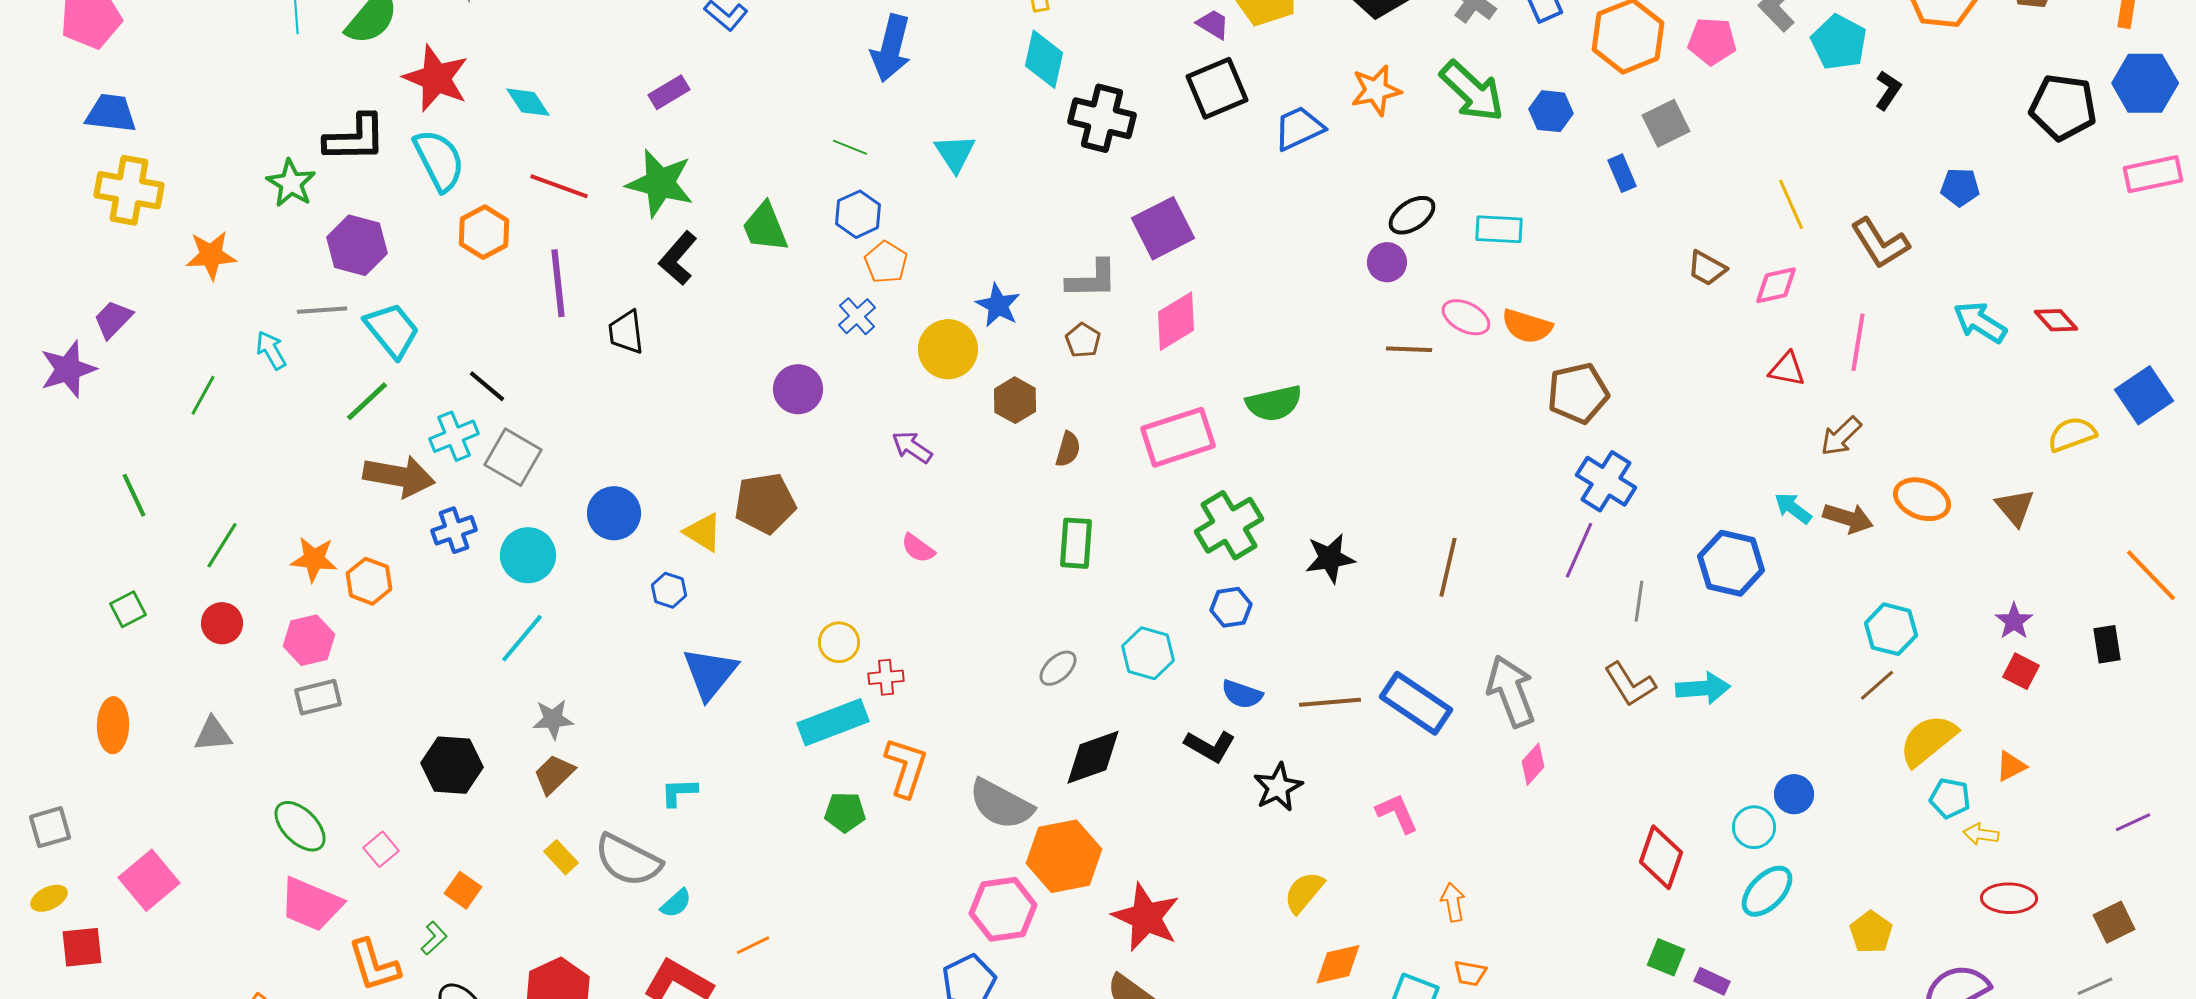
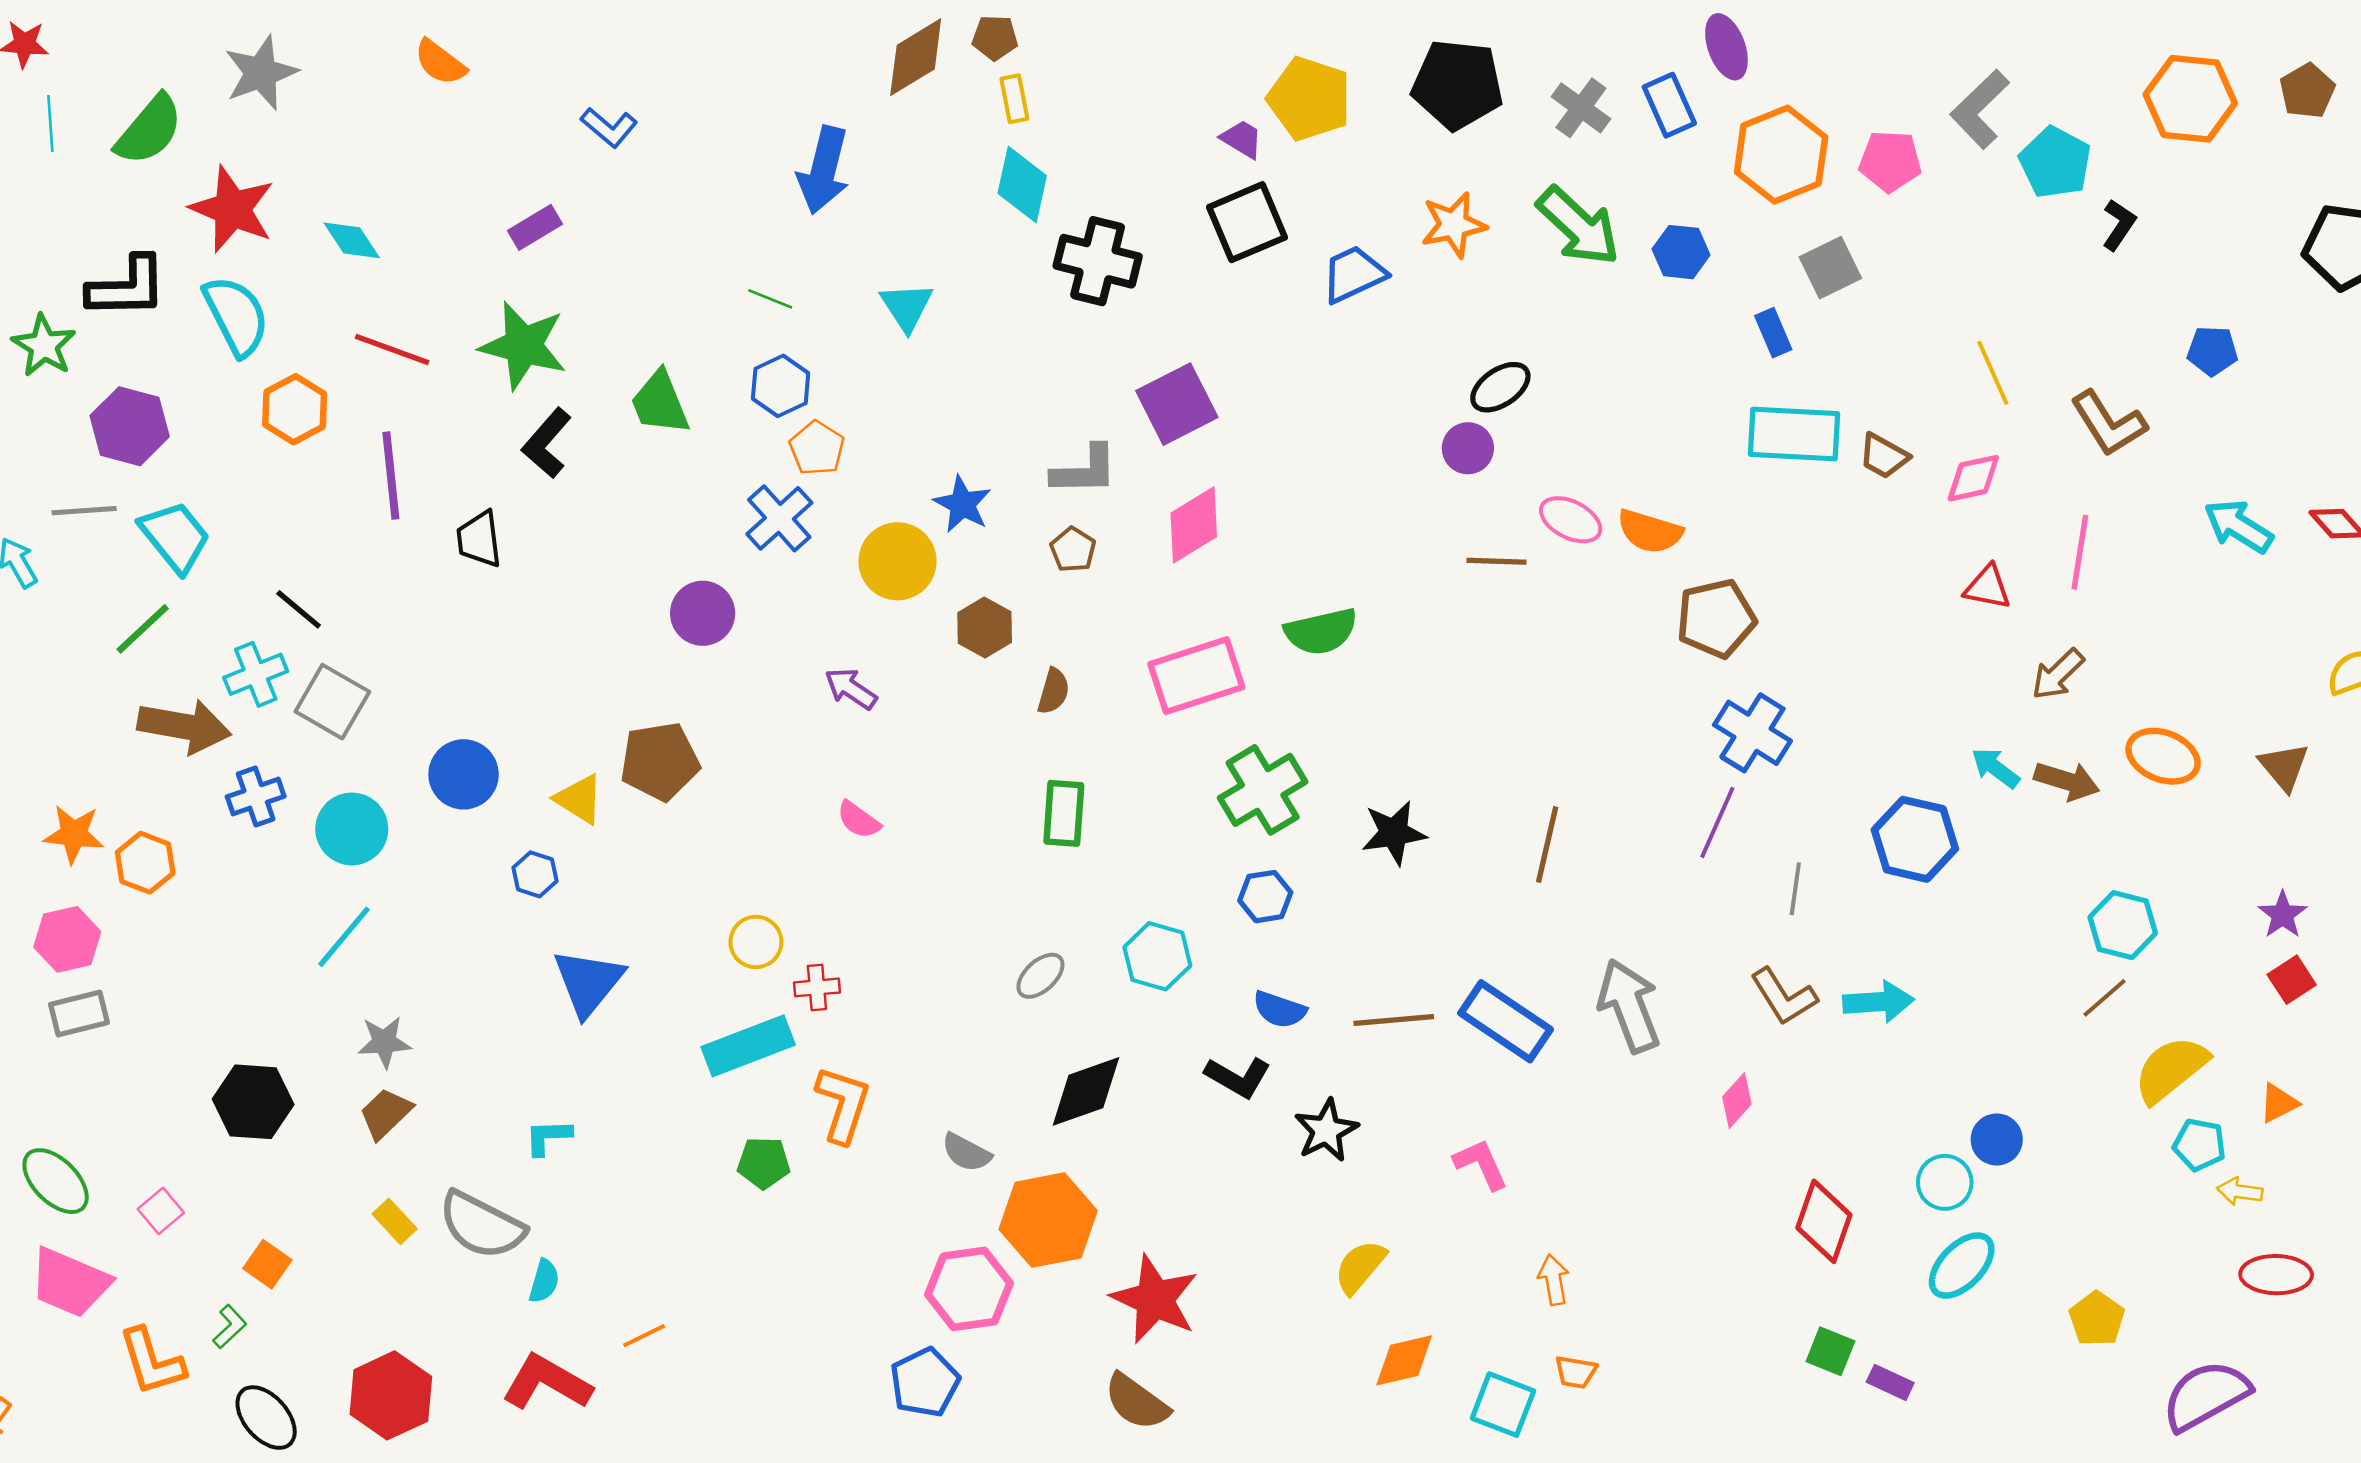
cyan rectangle: (1499, 229) -> (1794, 434), moved, size x1.5
blue cross: (857, 316) -> (779, 518), size x1.4
red square: (2021, 671) -> (2292, 980), turned 30
pink diamond: (1533, 764) -> (1737, 1101), moved
gray semicircle: (1001, 804) -> (966, 1152), size x0.6
cyan semicircle: (676, 903) -> (544, 1281), turned -32

